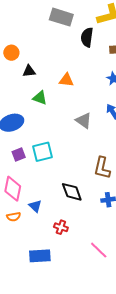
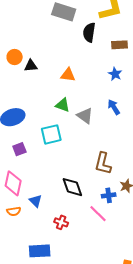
orange circle: (11, 53) -> (15, 57), moved
green triangle: (40, 98) -> (63, 105), moved
cyan square: (43, 152) -> (51, 134), moved
pink line: (99, 250) -> (98, 214), moved

